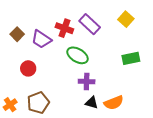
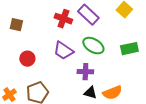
brown square: (17, 34) -> (16, 25), turned -32
purple trapezoid: (41, 39) -> (63, 51), moved
green ellipse: (78, 55) -> (93, 46), moved

